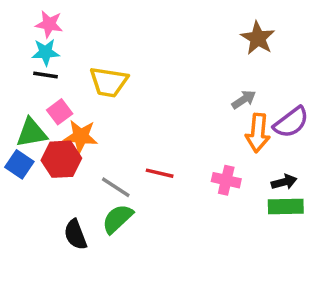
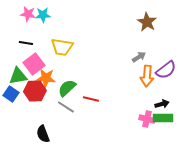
cyan star: (46, 52) -> (43, 15), moved
pink square: (60, 112) -> (34, 64), size x1.5
pink cross: (226, 180) -> (147, 119), moved
green semicircle: (117, 219) -> (67, 88), moved

